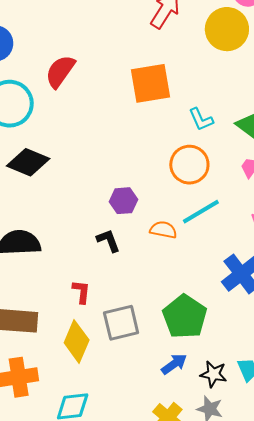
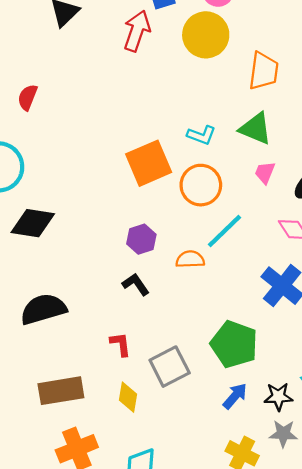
red semicircle: (60, 71) -> (27, 97), moved, size x0.7
orange square: (151, 83) -> (149, 163), moved
cyan L-shape: (201, 119) -> (201, 135), turned -32
yellow diamond: (77, 341) -> (128, 397), size x0.7

